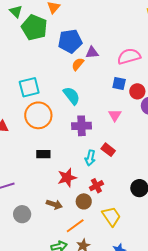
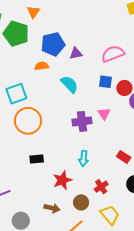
orange semicircle: (78, 64) -> (42, 66), moved, turned 48
cyan semicircle: (72, 96) -> (69, 84), moved
purple cross: (81, 126) -> (82, 121), moved
red rectangle: (108, 150) -> (124, 157), moved
red cross: (96, 186) -> (101, 187), moved

